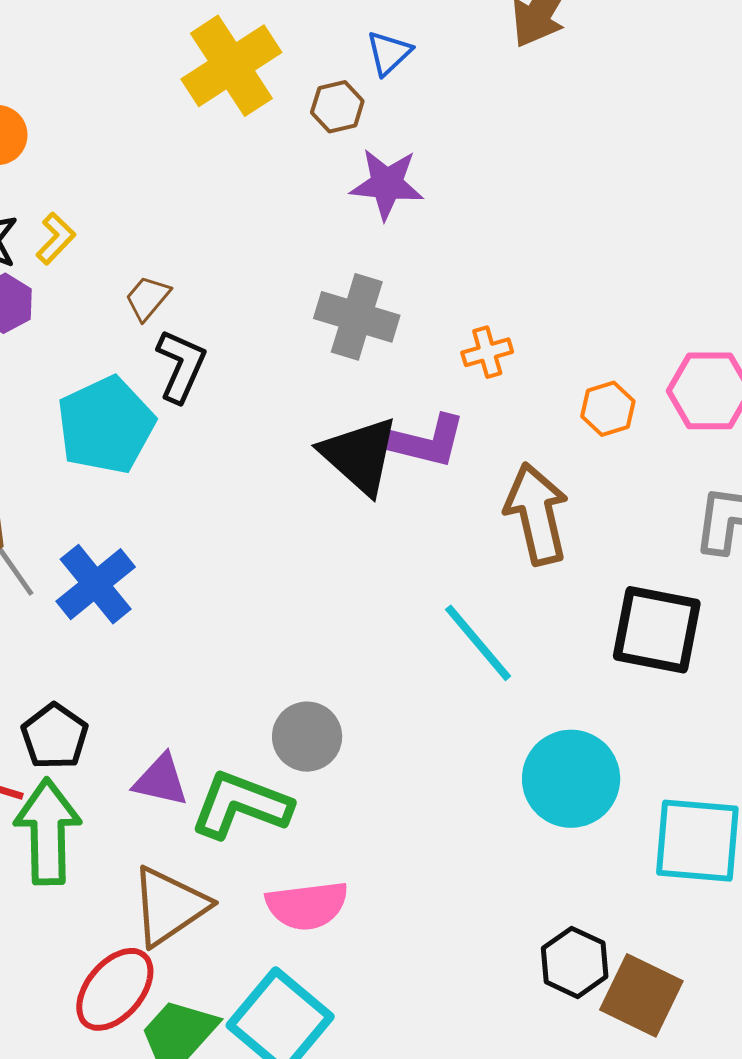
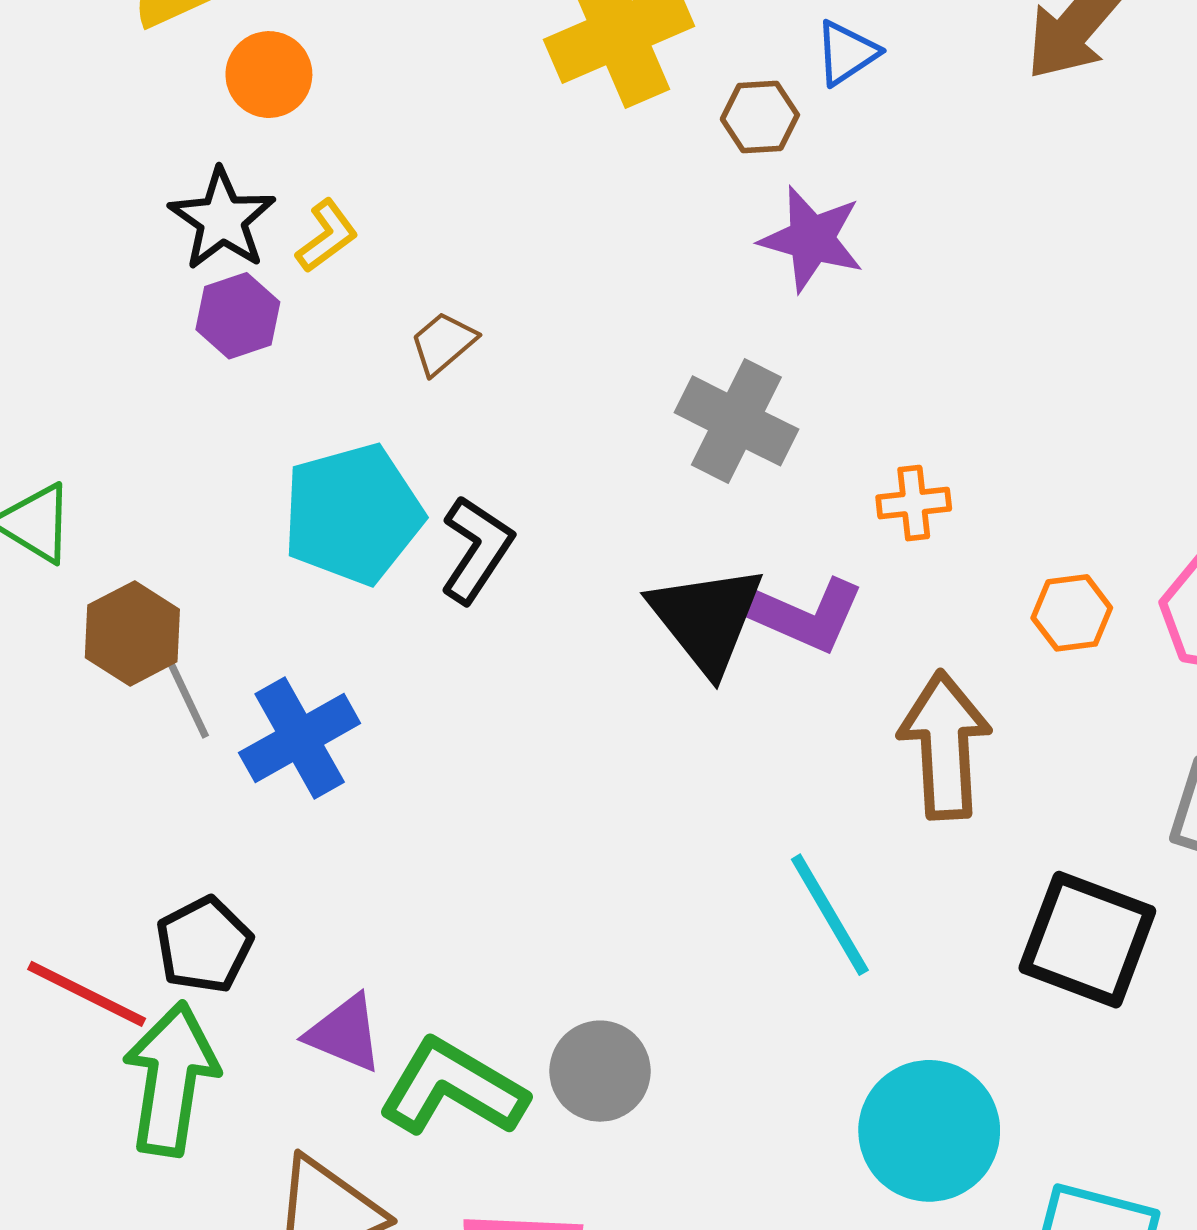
black L-shape: (181, 366) -> (476, 549), moved
gray circle: (307, 737) -> (600, 1071), moved

